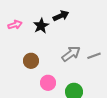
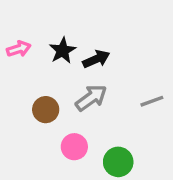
black arrow: (61, 16) -> (96, 59), moved
gray arrow: (71, 54) -> (91, 98), moved

